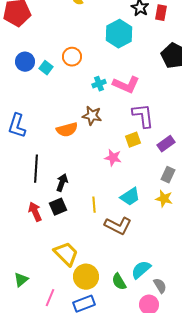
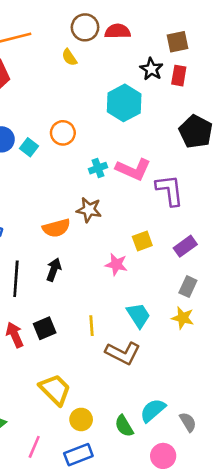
purple L-shape: (143, 116) -> (170, 190), moved
black arrow: (62, 183) -> (54, 270), moved
cyan trapezoid: (130, 197) -> (138, 315), turned -90
yellow circle: (86, 277) -> (81, 419), size x0.7
gray semicircle: (160, 286) -> (188, 422), moved

